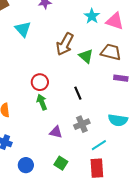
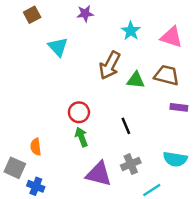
cyan star: (92, 16) -> (131, 31), moved
green triangle: (86, 56) -> (136, 80), turned -35
purple triangle: (56, 132) -> (99, 174), size x1.6

